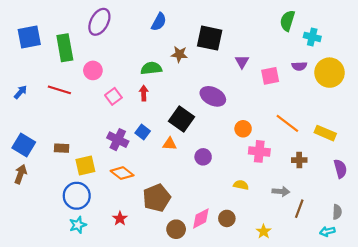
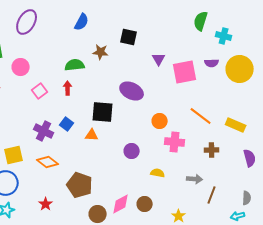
black square: (210, 38) -> (129, 37), size x0.7
pink square: (270, 76) -> (185, 72), size x1.4
black square: (181, 119) -> (103, 112), turned -30
purple circle: (203, 157) -> (132, 151), moved
brown pentagon: (157, 198) -> (80, 185), turned -30

